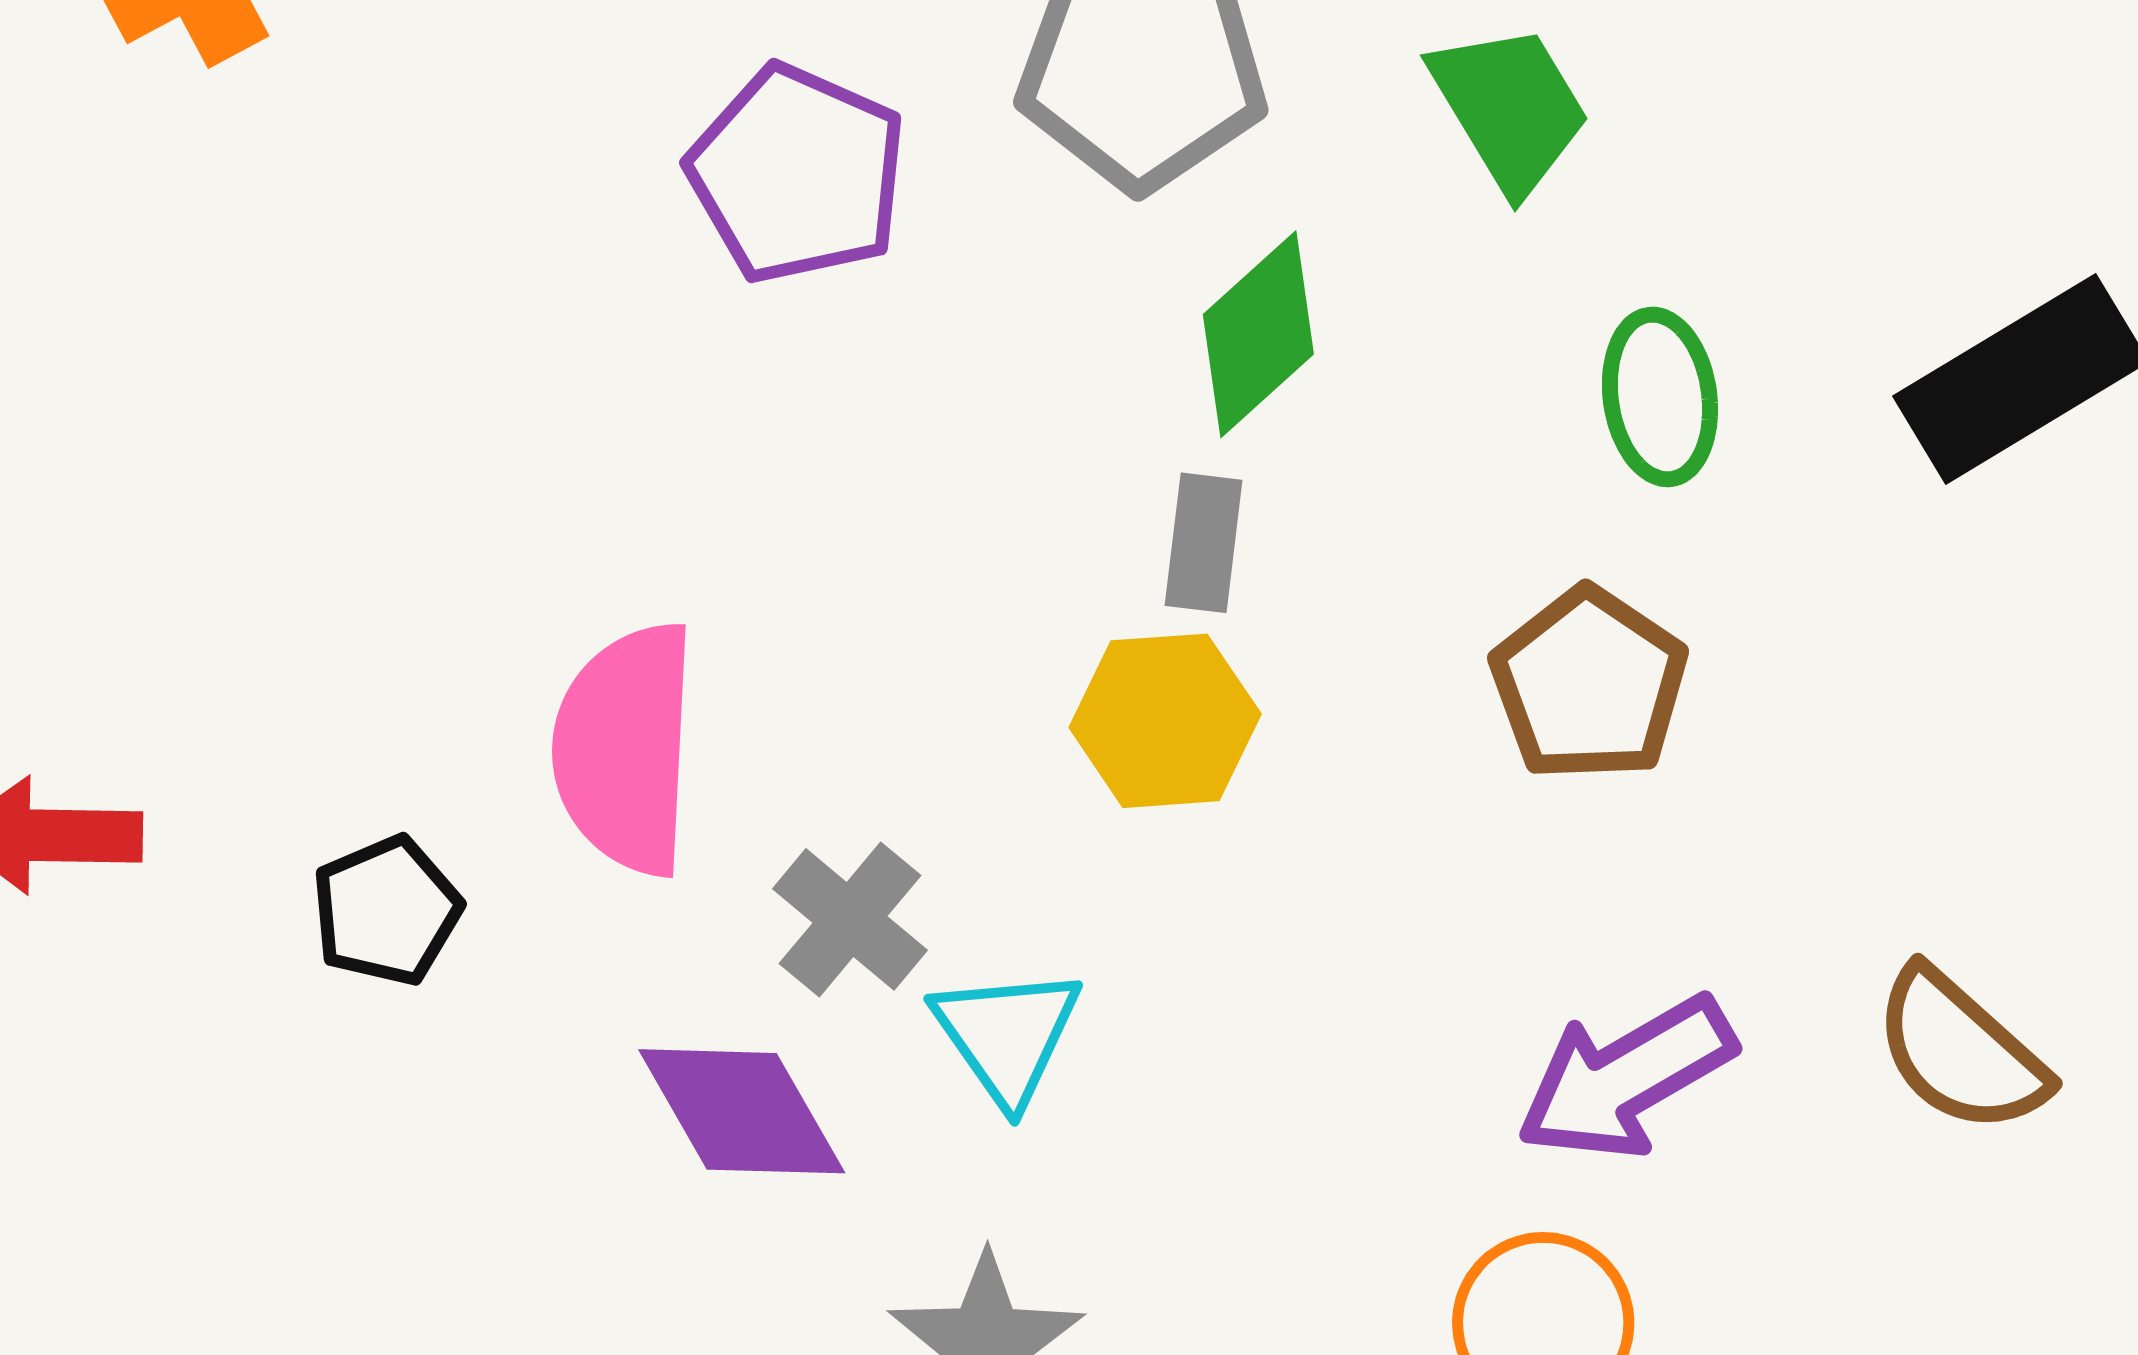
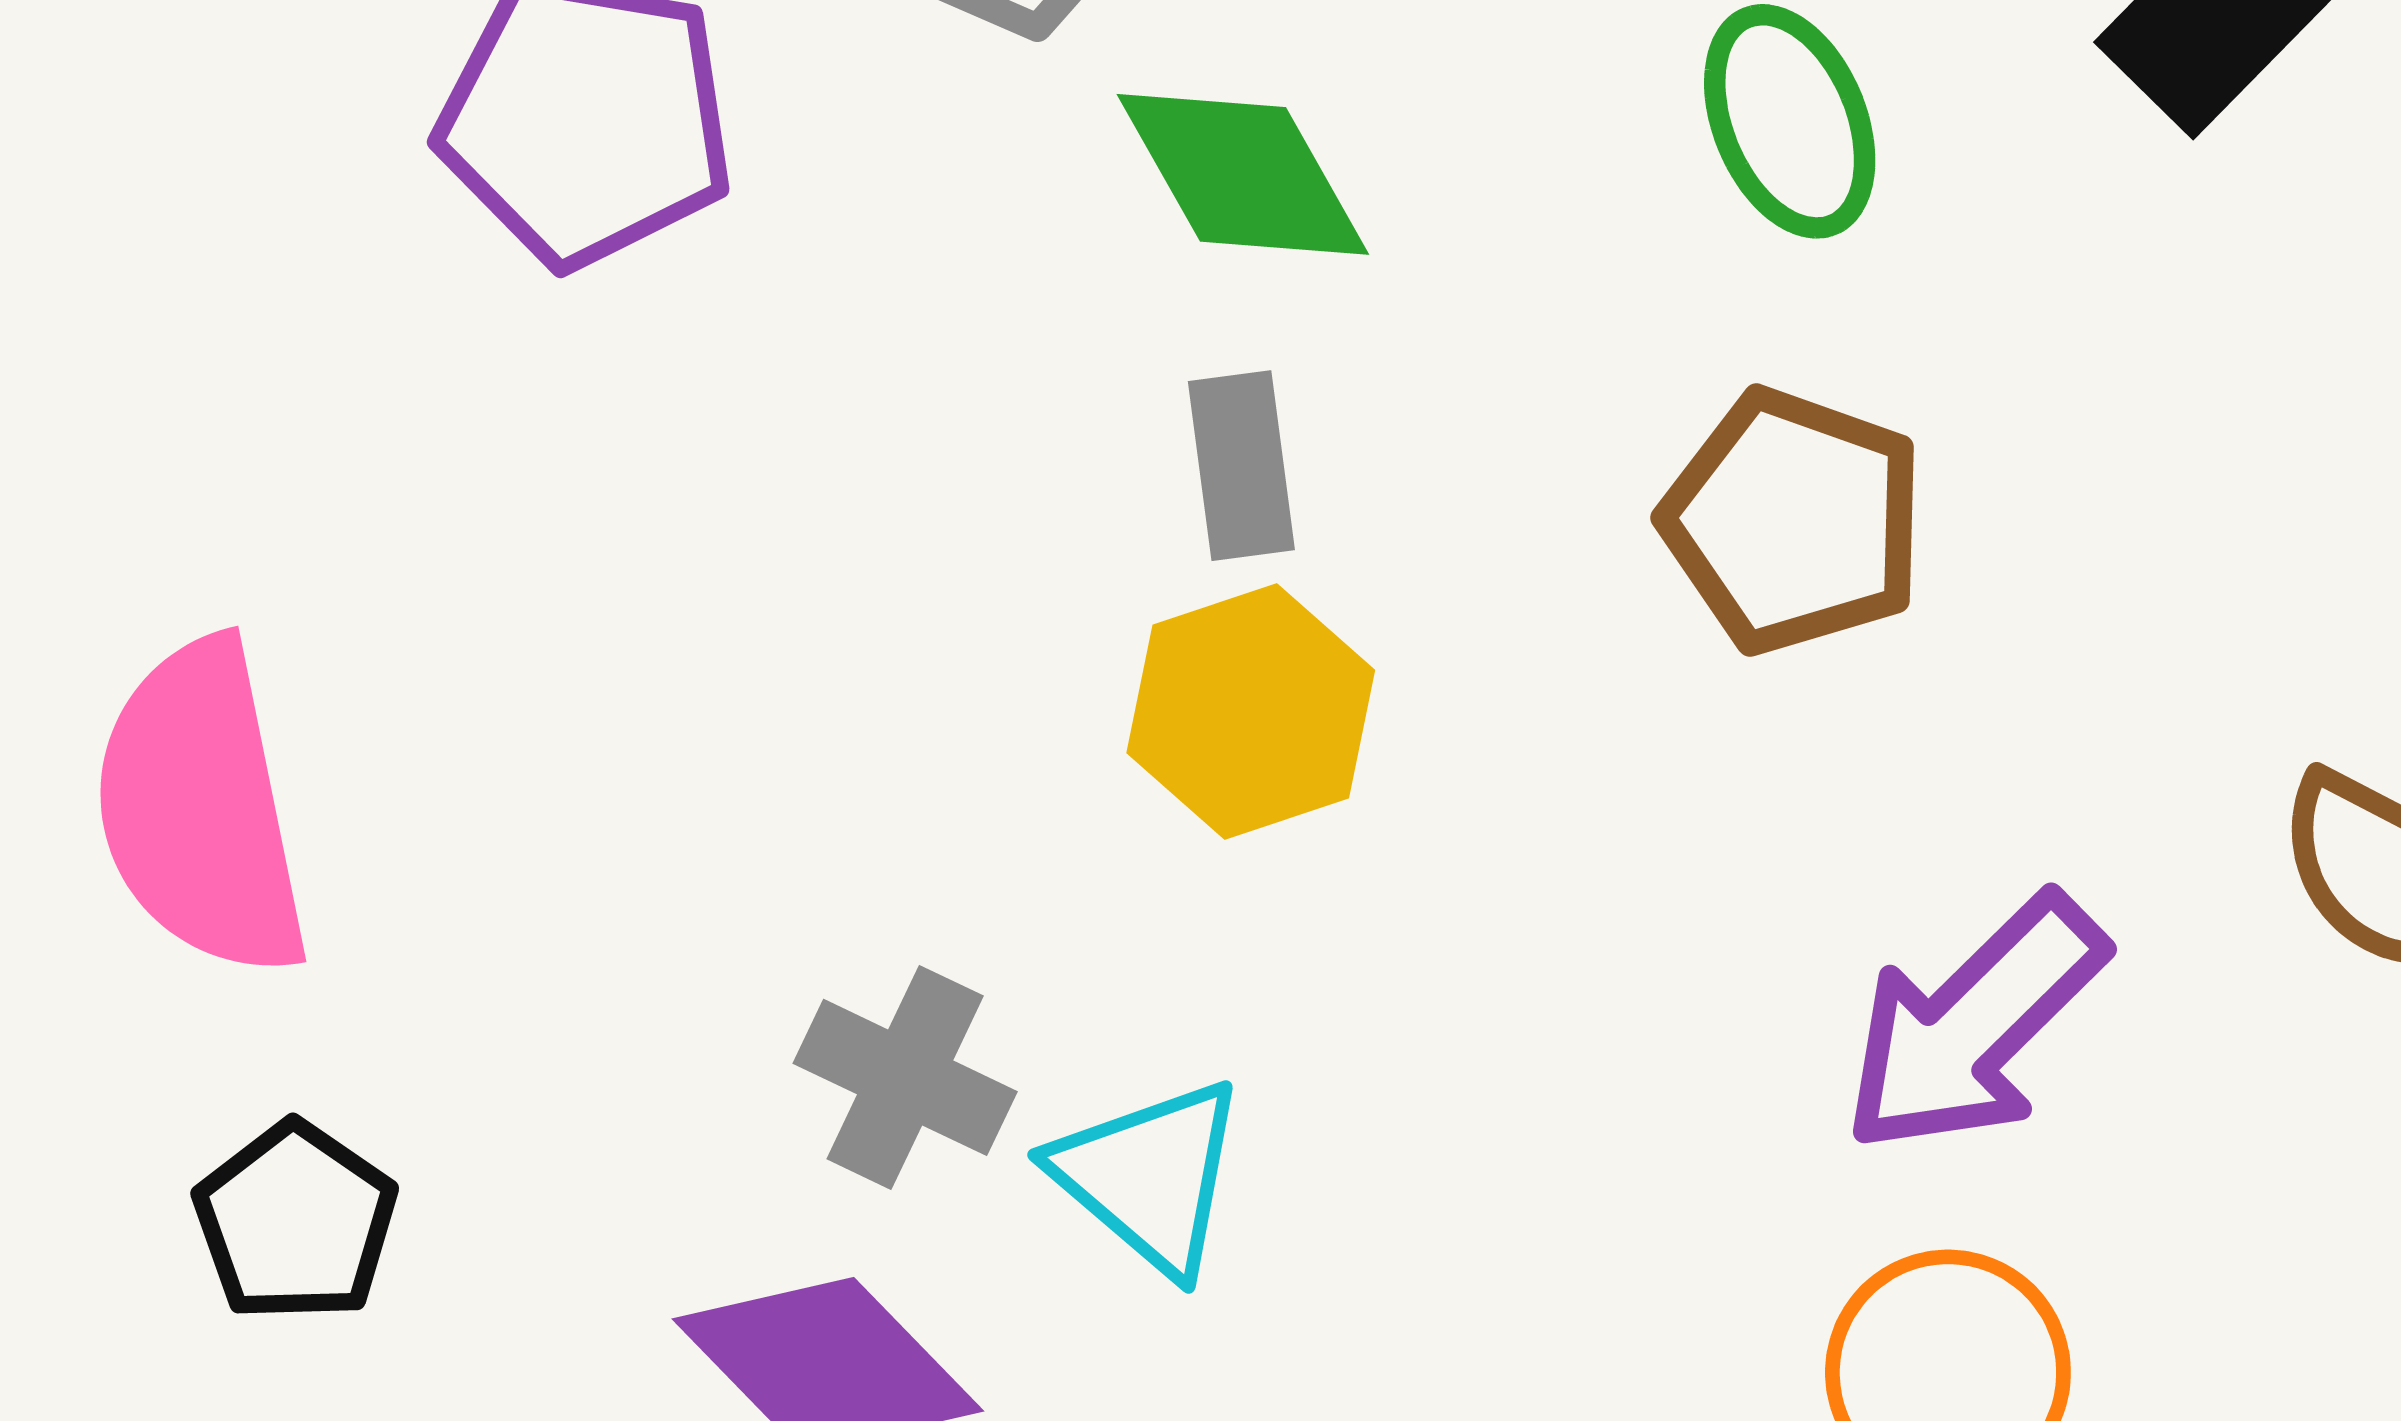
green diamond: (1258, 334) -> (1243, 174), turned -63
pink semicircle: (625, 748) -> (201, 808), moved

